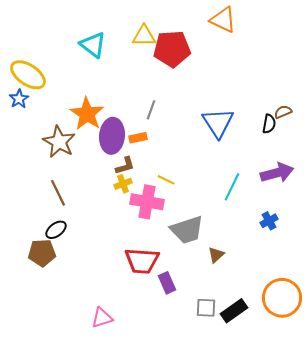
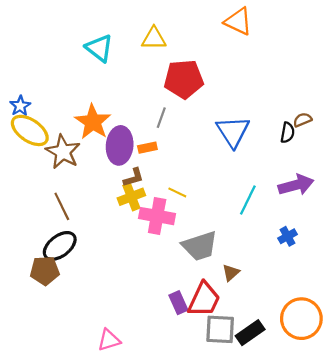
red pentagon: (172, 49) -> (184, 79), moved
yellow ellipse: (28, 75) -> (30, 130), moved
yellow cross: (123, 184) -> (131, 197), size x1.4
black ellipse: (56, 230) -> (60, 246), size x1.5
red trapezoid: (142, 261) -> (204, 299), moved, turned -69
gray square: (206, 308) -> (220, 329), size x1.4

